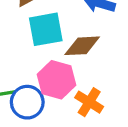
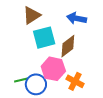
brown diamond: (82, 46) -> (68, 46), turned -30

